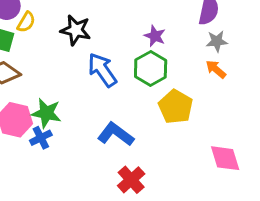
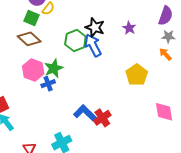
black star: (76, 30) -> (95, 27), moved
green hexagon: (151, 68) -> (75, 40), moved
green star: (46, 113) -> (54, 68), turned 30
blue L-shape: (116, 134) -> (85, 113), moved

